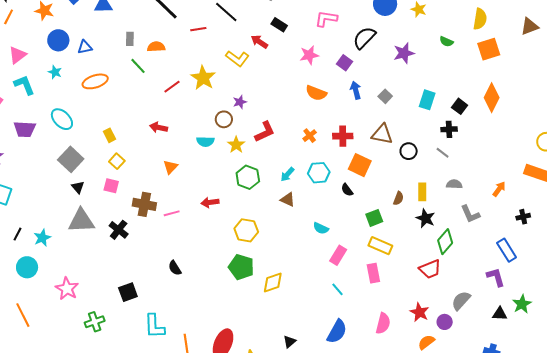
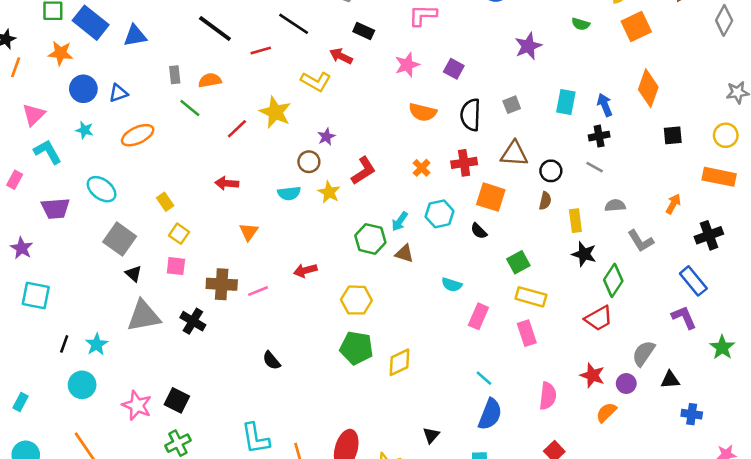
black semicircle: (364, 38) -> (471, 115), moved, turned -35
blue arrow: (356, 90) -> (605, 105), moved
gray square: (385, 96) -> (512, 105), turned 32
black square: (460, 106) -> (673, 135), moved, turned -35
green hexagon: (248, 177) -> (370, 239), moved
brown semicircle: (398, 198) -> (545, 201), moved
black cross: (523, 217) -> (709, 235), size x1.5
cyan line: (337, 289) -> (484, 378), moved
black square: (128, 292) -> (177, 400), moved, turned -36
black triangle: (500, 314) -> (670, 380), moved

